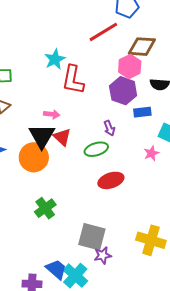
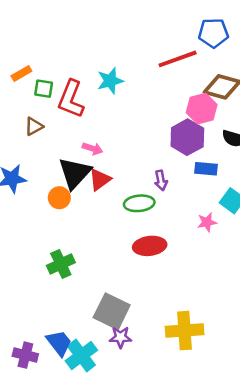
red L-shape: (73, 80) -> (71, 99), moved
red triangle: (62, 137) -> (100, 180), turned 30
orange circle: (34, 157) -> (59, 198), size x0.6
yellow cross: (151, 240) -> (185, 331), turned -32

